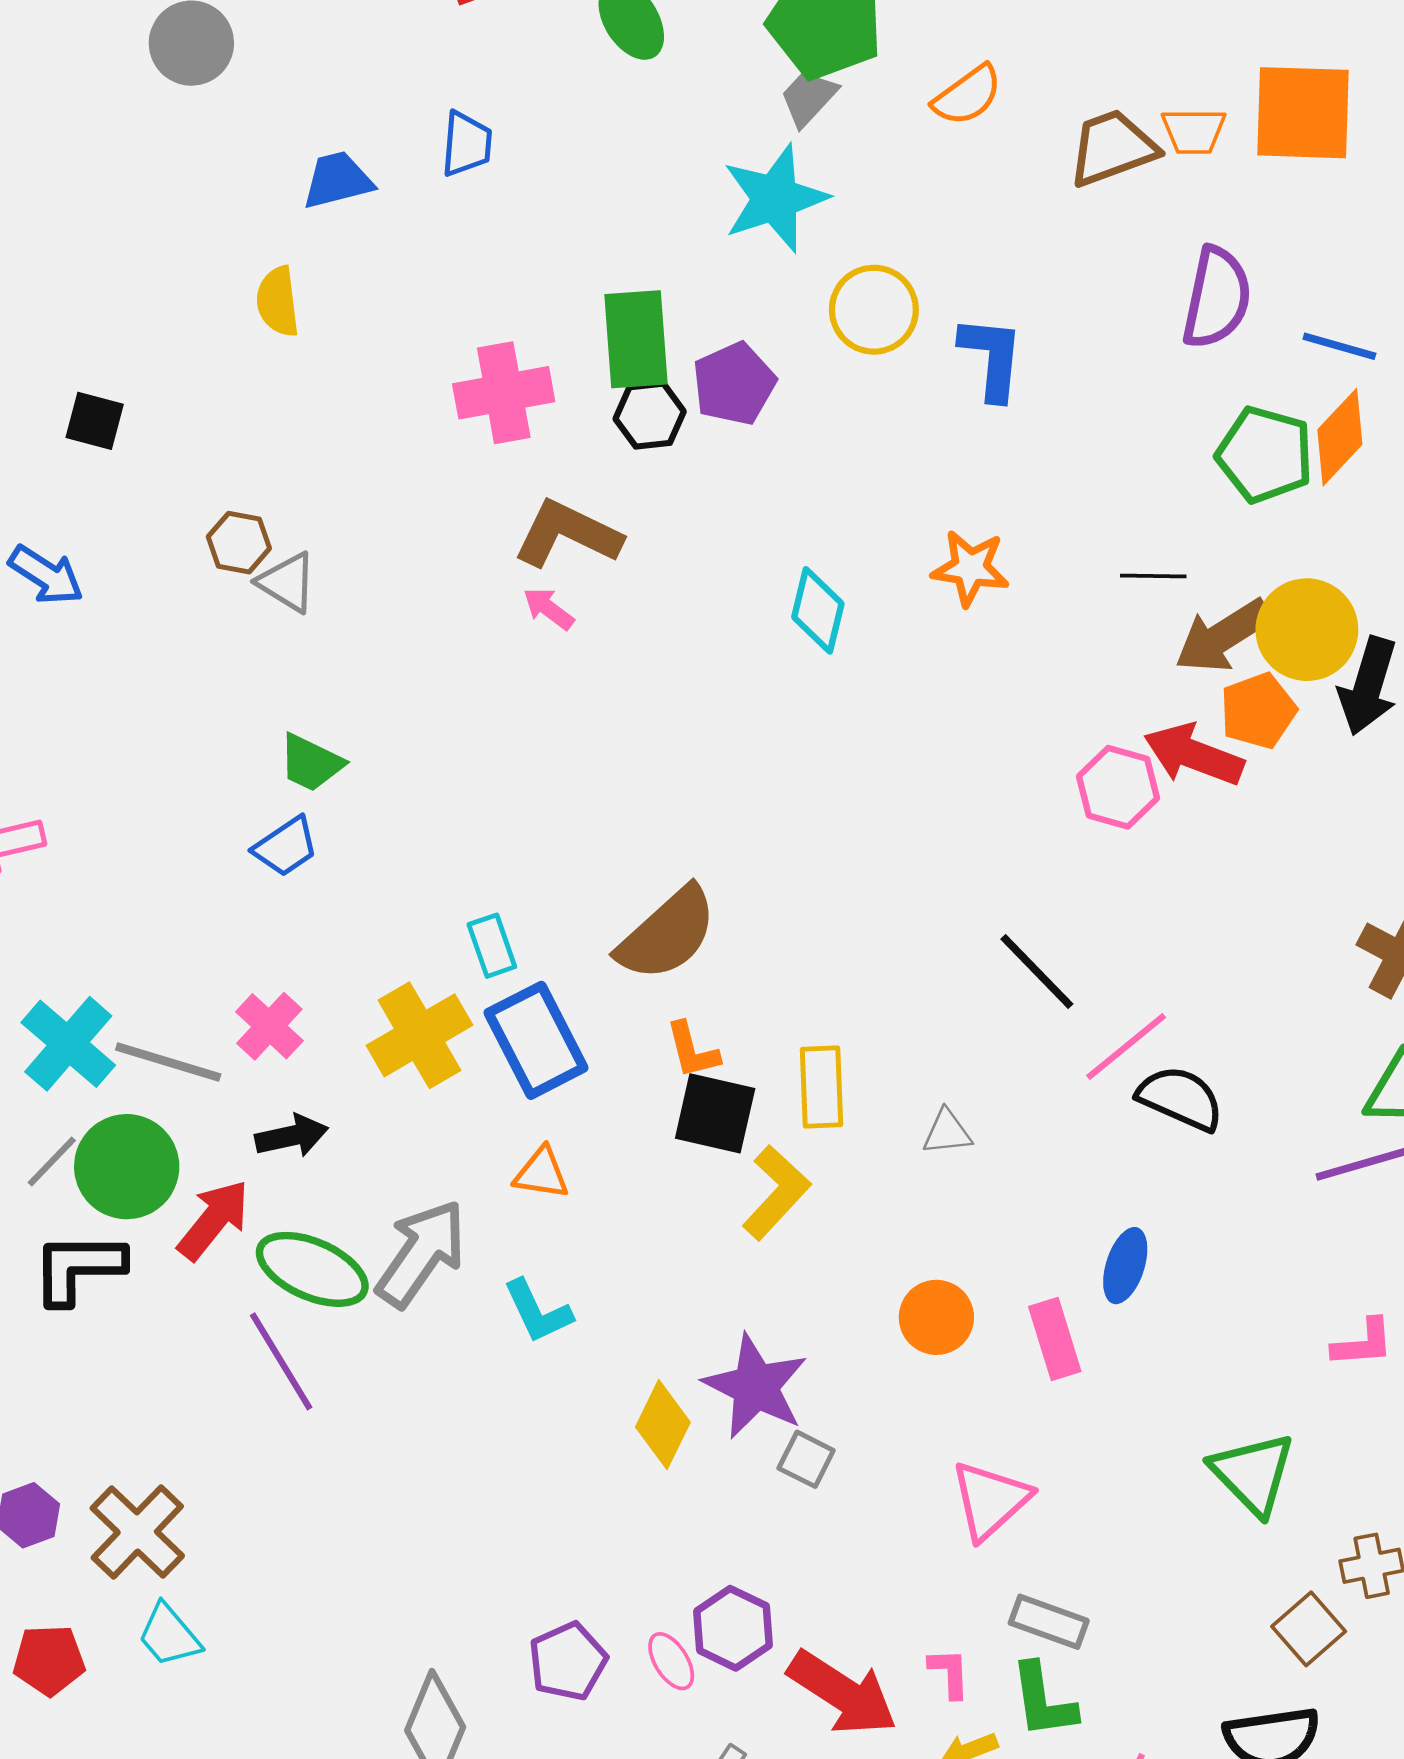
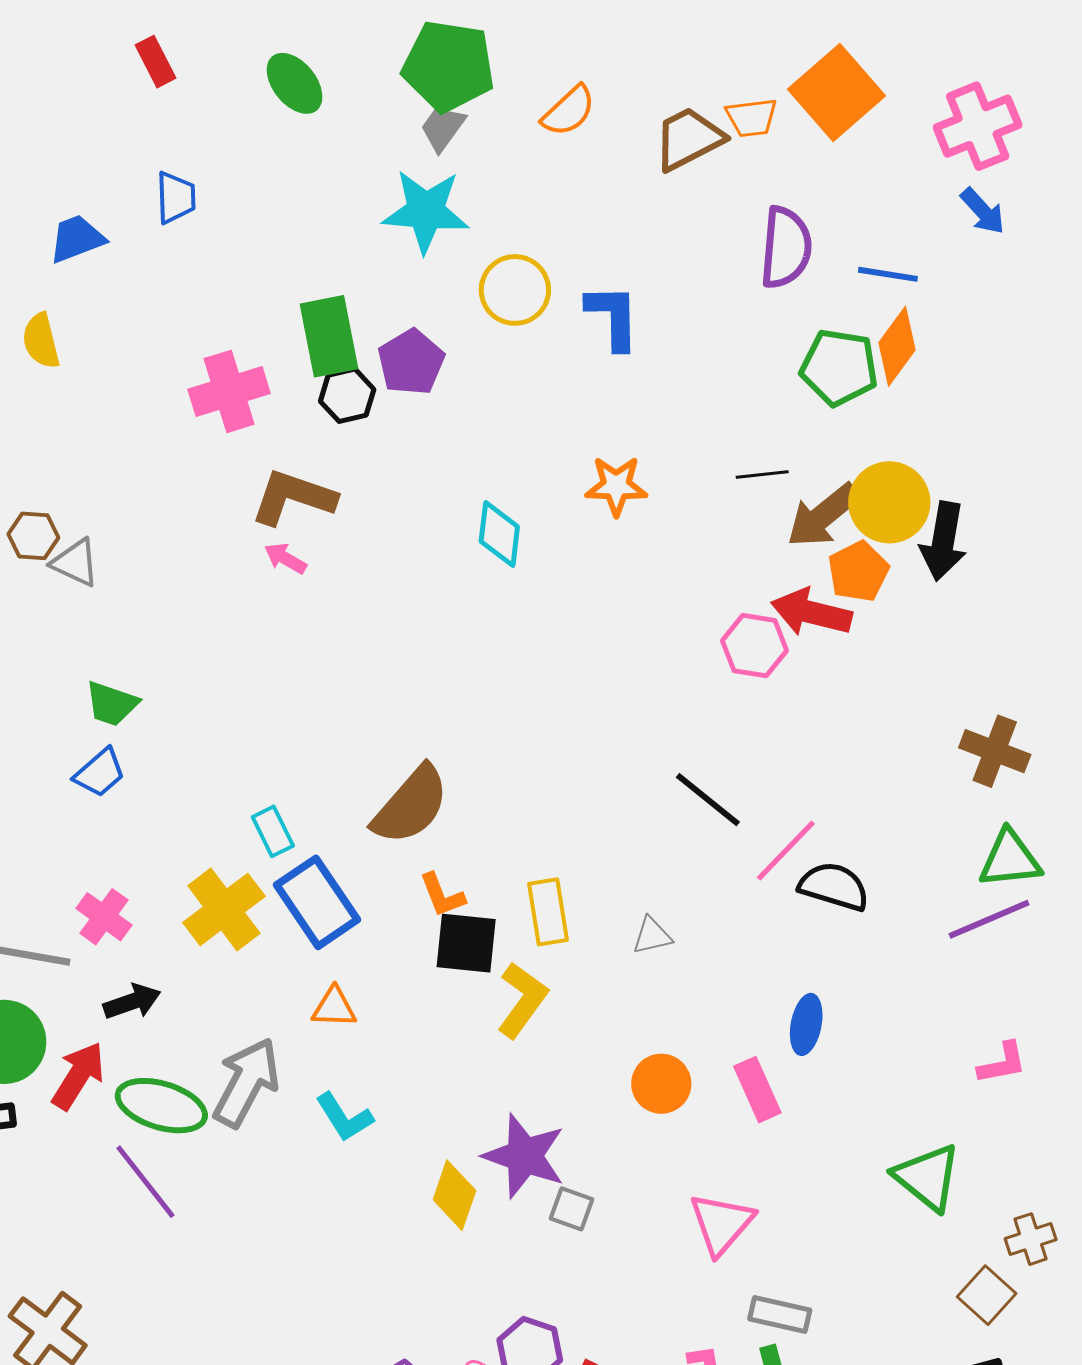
orange square: (1303, 113) -> (837, 92), turned -36
cyan star: (775, 198) -> (426, 211), turned 30

